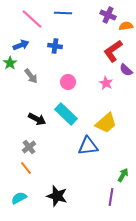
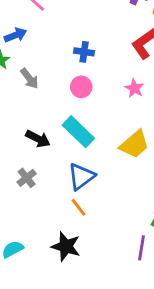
blue cross: (55, 46) -> (84, 52), moved
blue triangle: (88, 146) -> (81, 176), moved, turned -30
orange line: (26, 168) -> (78, 207), moved

